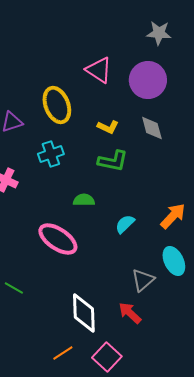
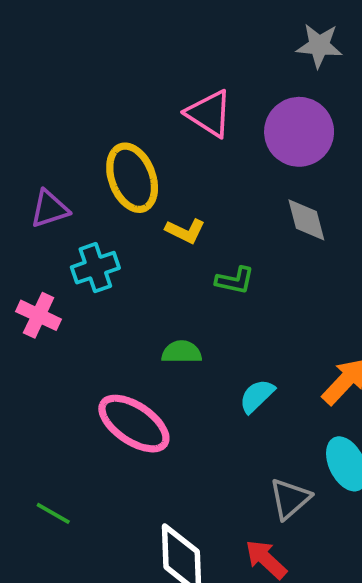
yellow L-shape: (108, 127) -> (185, 231), moved
cyan cross: (51, 154) -> (95, 268), moved
green L-shape: (113, 161) -> (235, 280), size x0.7

